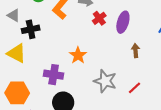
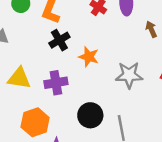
black cross: (31, 29) -> (59, 40), moved
purple cross: (54, 75) -> (56, 83), moved

